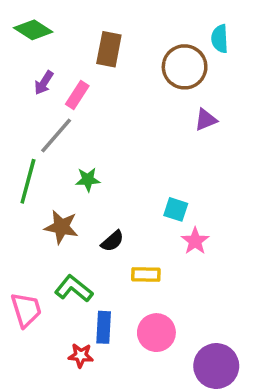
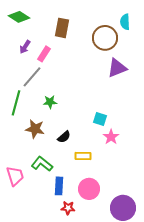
purple triangle: (206, 120) -> (117, 68), size x1.5
red star: (81, 355) -> (68, 208), moved

